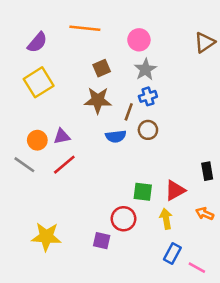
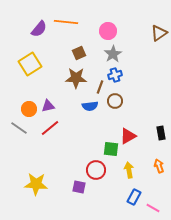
purple semicircle: (37, 42) -> (39, 29), moved
red triangle: (175, 190) -> (128, 136), moved
orange arrow: (205, 214) -> (159, 166), turned 48

